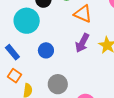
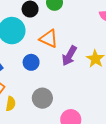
orange triangle: (83, 14) -> (49, 39), moved

